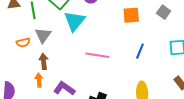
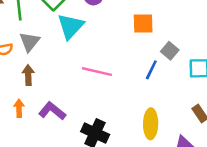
gray square: (164, 12) -> (170, 51), moved
orange arrow: (39, 80) -> (19, 108), moved

